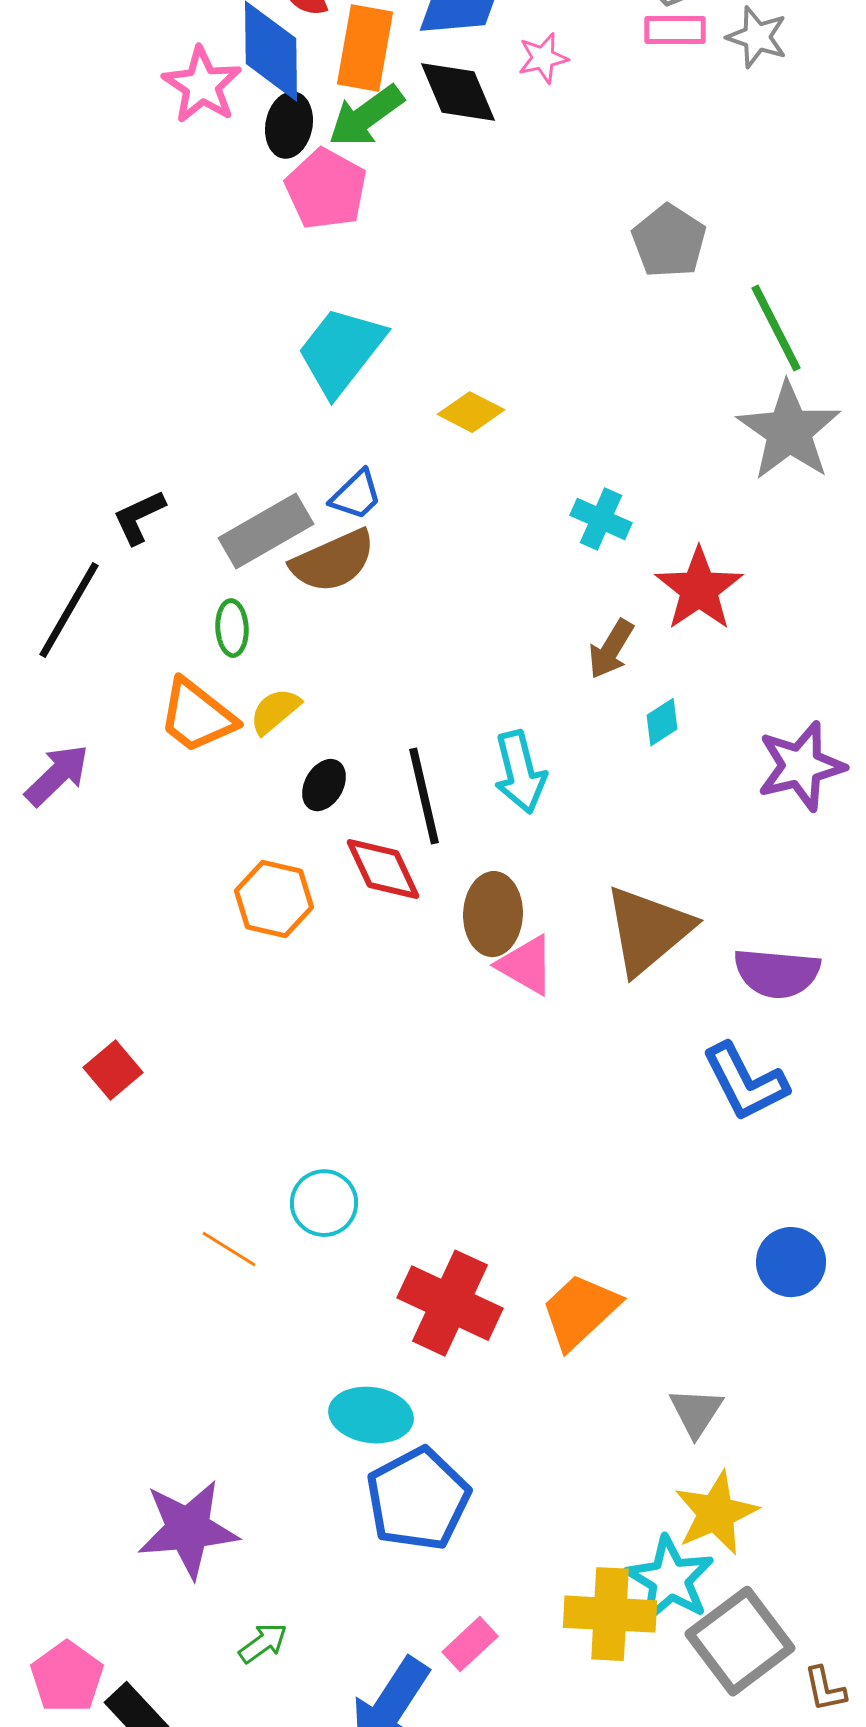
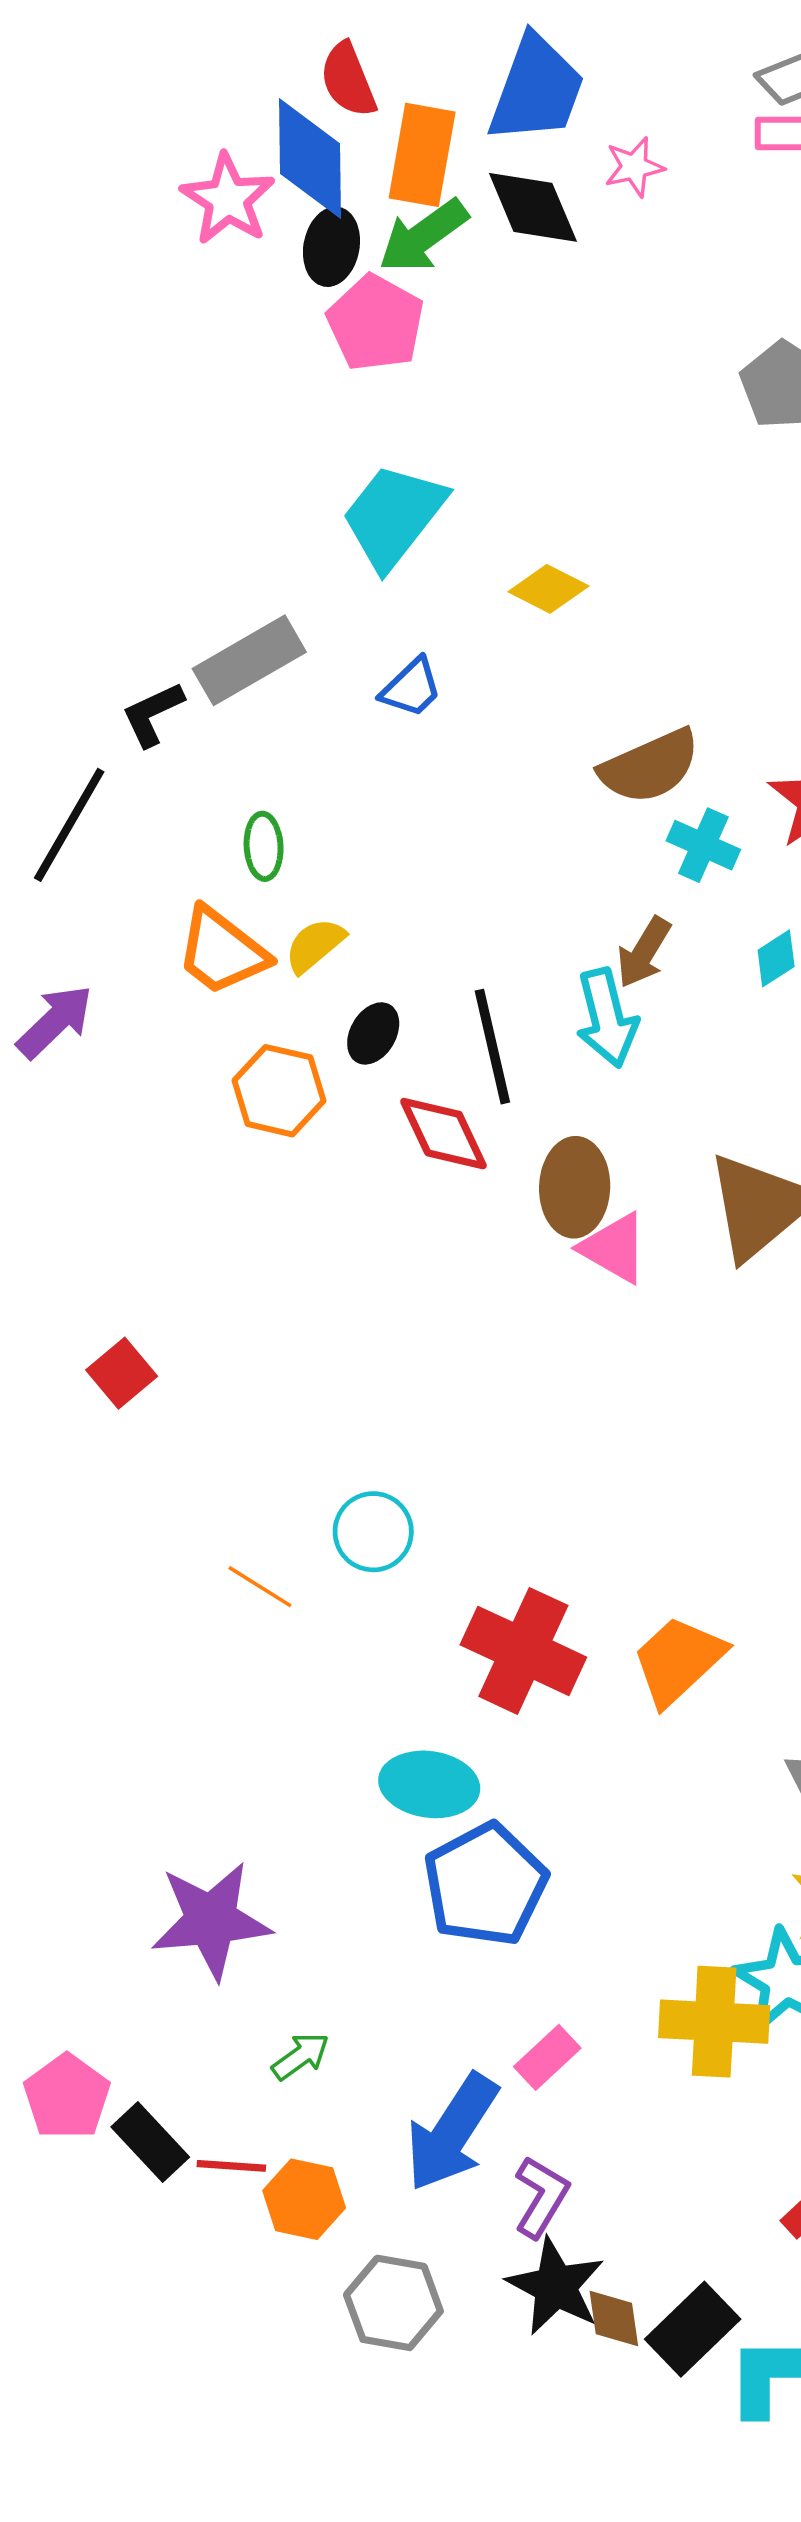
cyan cross: (601, 519) -> (703, 845), moved
gray rectangle: (266, 531) -> (249, 660), moved
brown semicircle: (333, 561) -> (650, 766), moved
brown arrow: (611, 649) -> (644, 952), moved
orange hexagon: (274, 899) -> (279, 1091), moved

